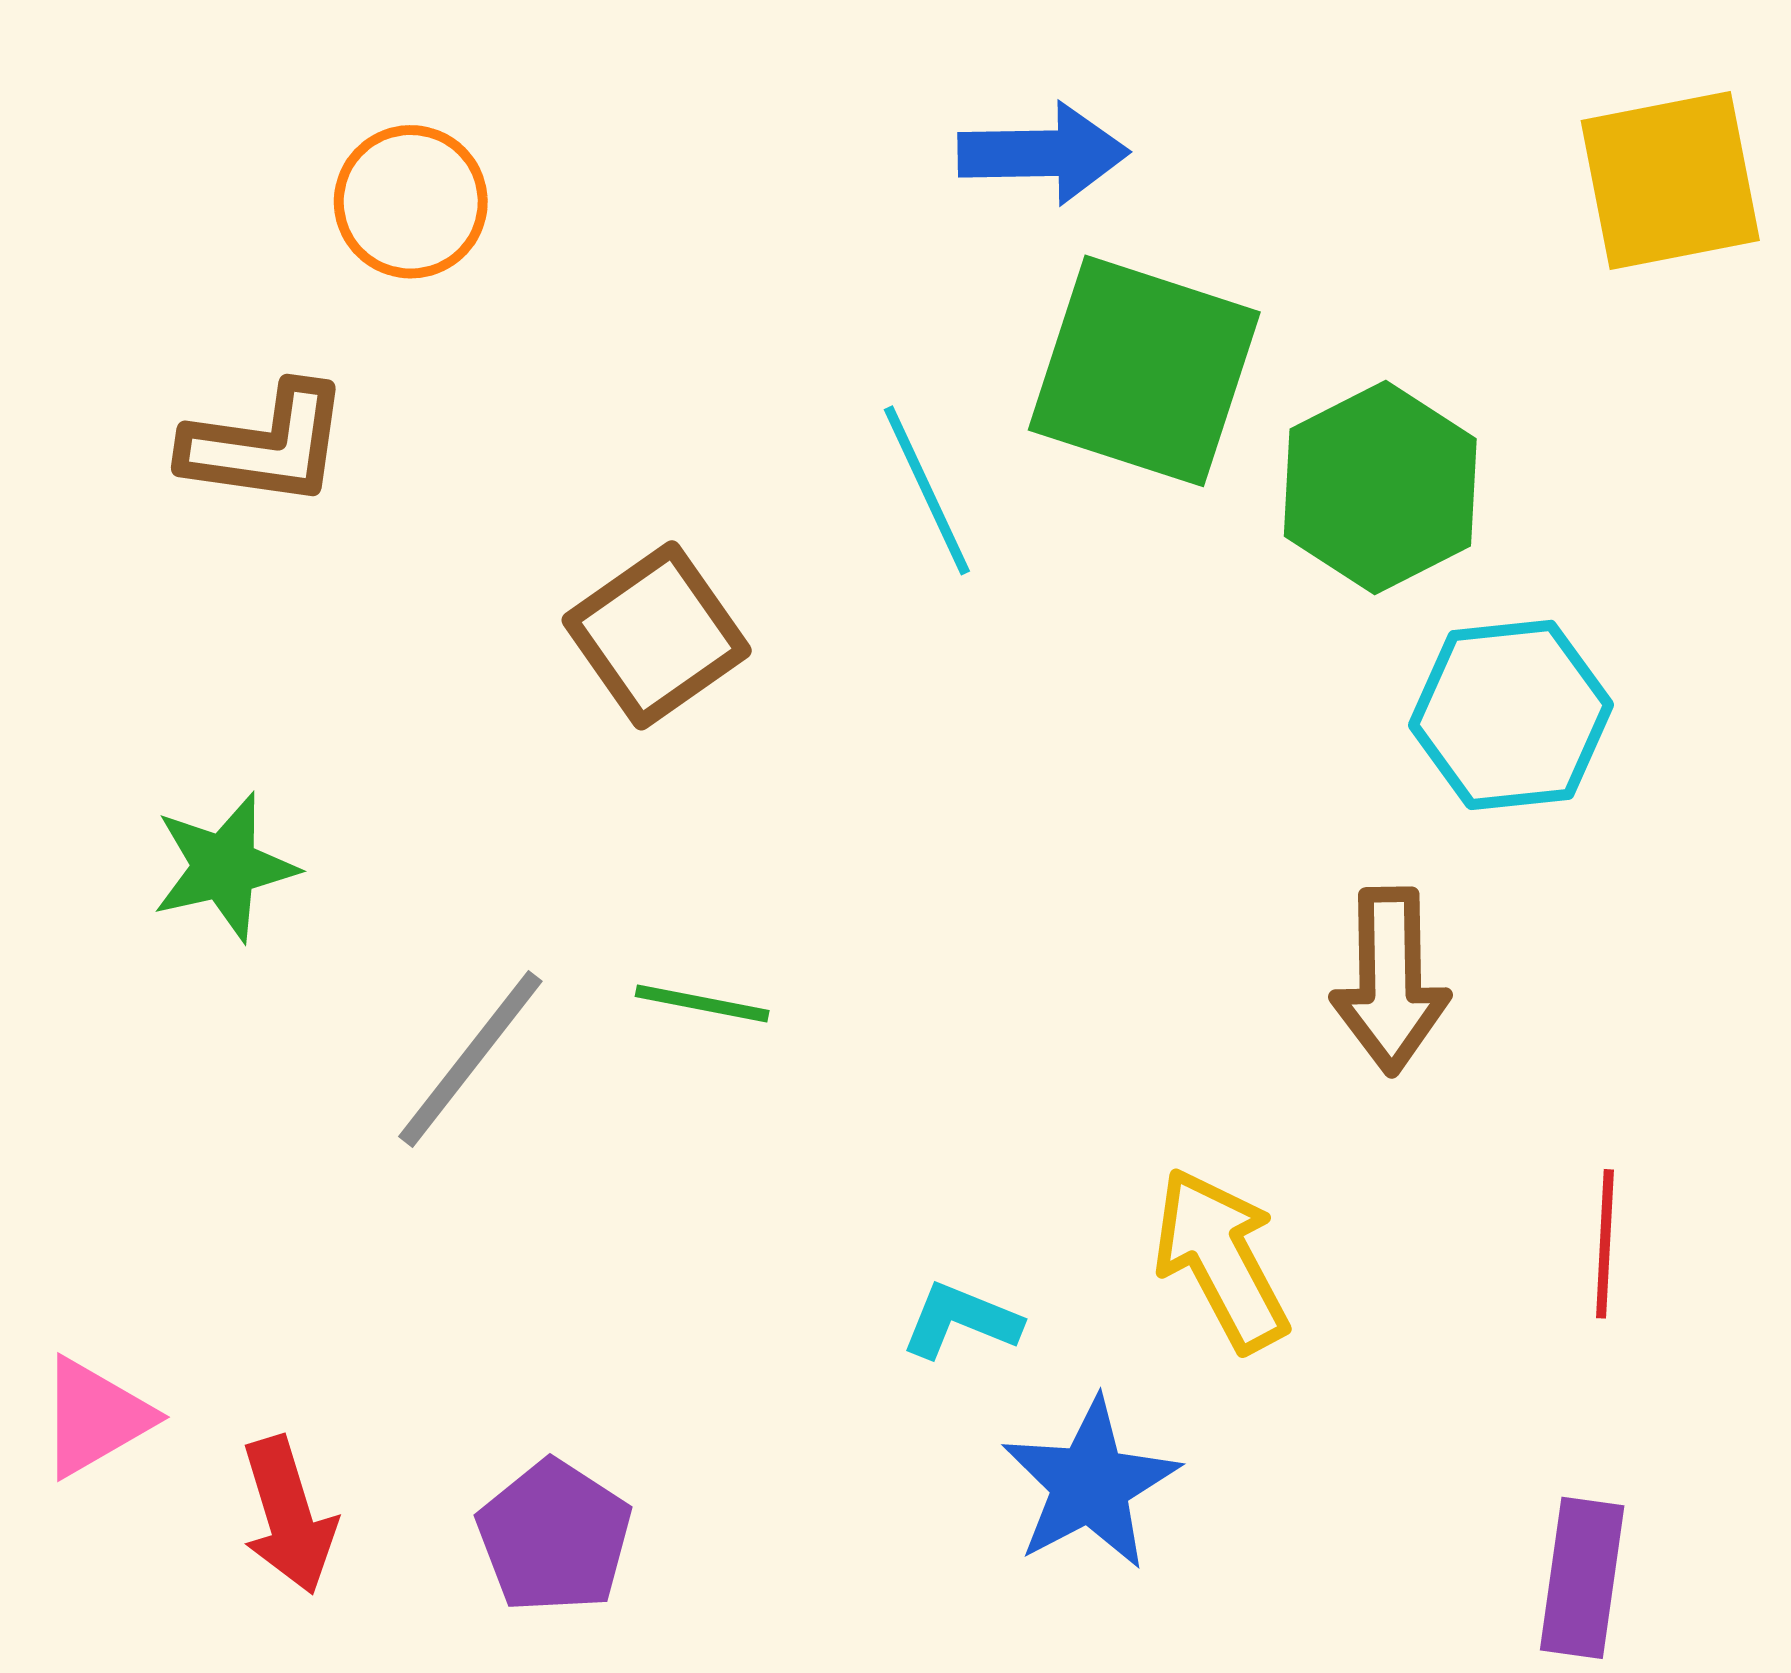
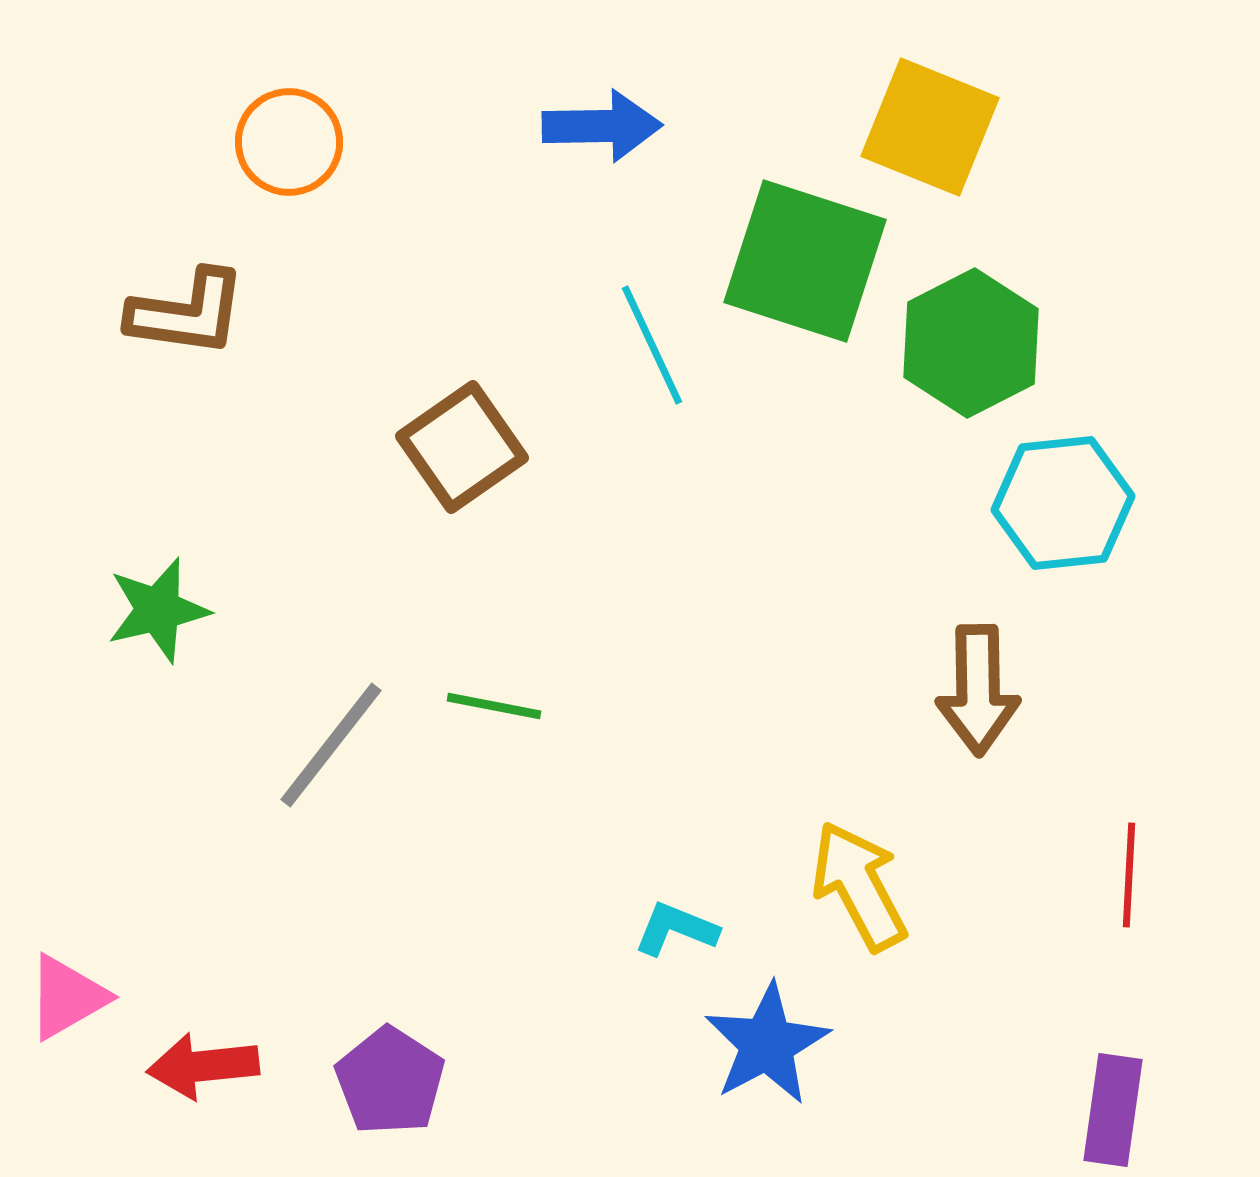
blue arrow: (1043, 153) -> (602, 126), moved
yellow square: (1670, 180) -> (930, 127), moved, turned 33
red arrow: (288, 1515) -> (203, 1066), turned 101

